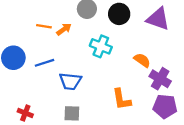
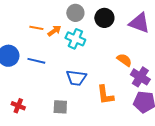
cyan cross: (101, 46) -> (75, 39), moved
blue line: (44, 63) -> (36, 61), turned 30
blue trapezoid: (70, 81) -> (76, 78), moved

